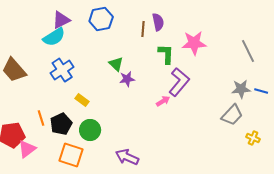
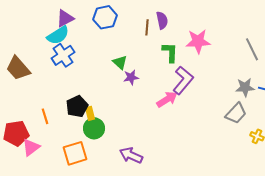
blue cross: (62, 70) -> (63, 55), moved
yellow rectangle: (82, 100) -> (90, 113), moved, turned 40
pink arrow: (163, 101) -> (167, 99), size x1.5
black pentagon: (61, 124) -> (77, 106), moved
orange square: (71, 155) -> (75, 153), turned -35

